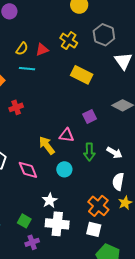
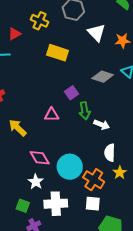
yellow arrow: (47, 145) -> (18, 128), moved
green arrow: (89, 152) -> (85, 111), moved
cyan circle: (64, 169) -> (70, 167), moved, size x1.6
pink diamond: (28, 170) -> (40, 158), moved
white star: (50, 200) -> (36, 182), moved

